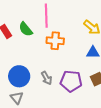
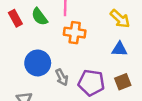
blue circle: (19, 76) -> (38, 63), moved

